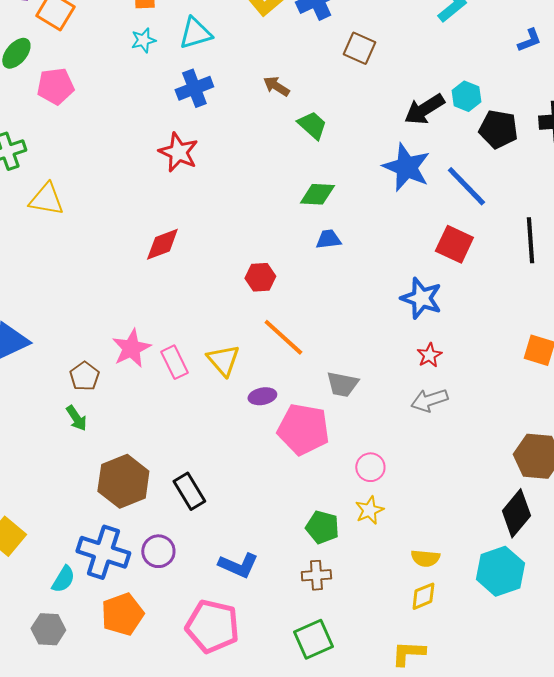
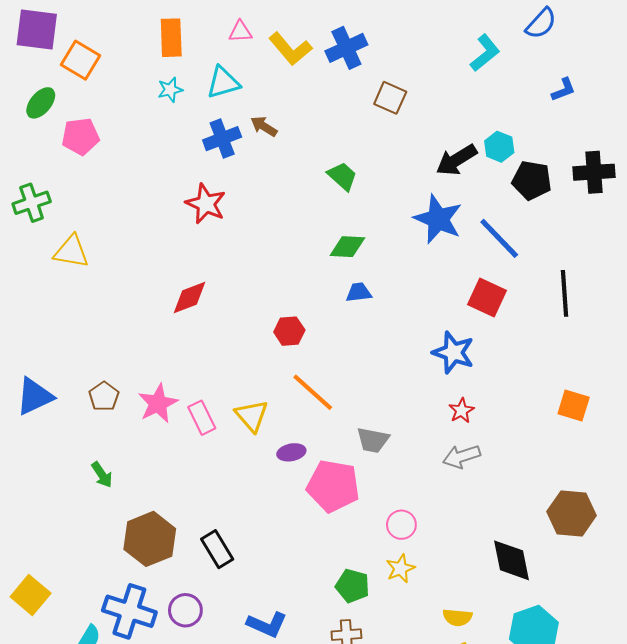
brown arrow: (276, 86) -> (264, 126), moved
brown pentagon: (84, 376) -> (104, 396), moved
black diamond: (516, 513) -> (511, 560), moved, turned -51

